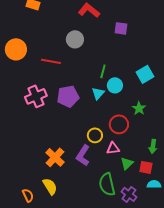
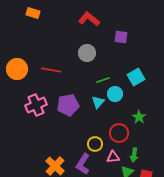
gray circle: (75, 39) -> (87, 53), moved
orange circle: (16, 49) -> (17, 69), moved
green line: (103, 71) -> (103, 80), turned 56
cyan square: (145, 74) -> (136, 77), moved
green arrow: (153, 146) -> (134, 155), moved

